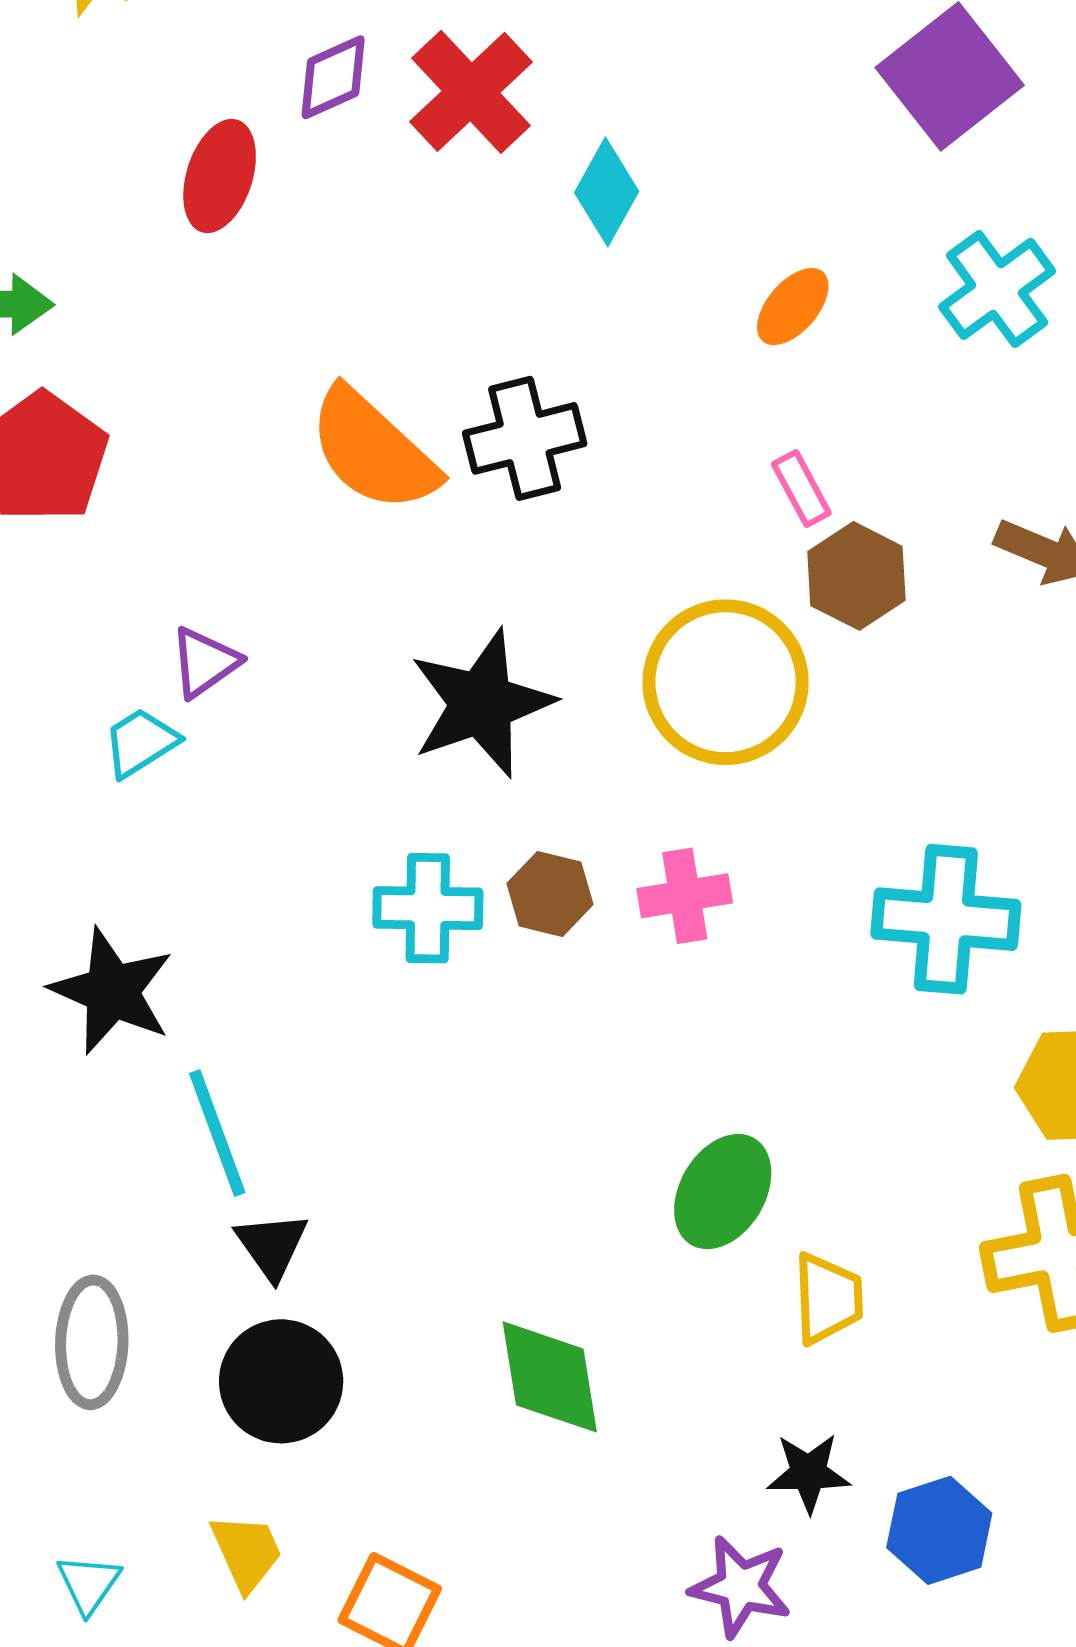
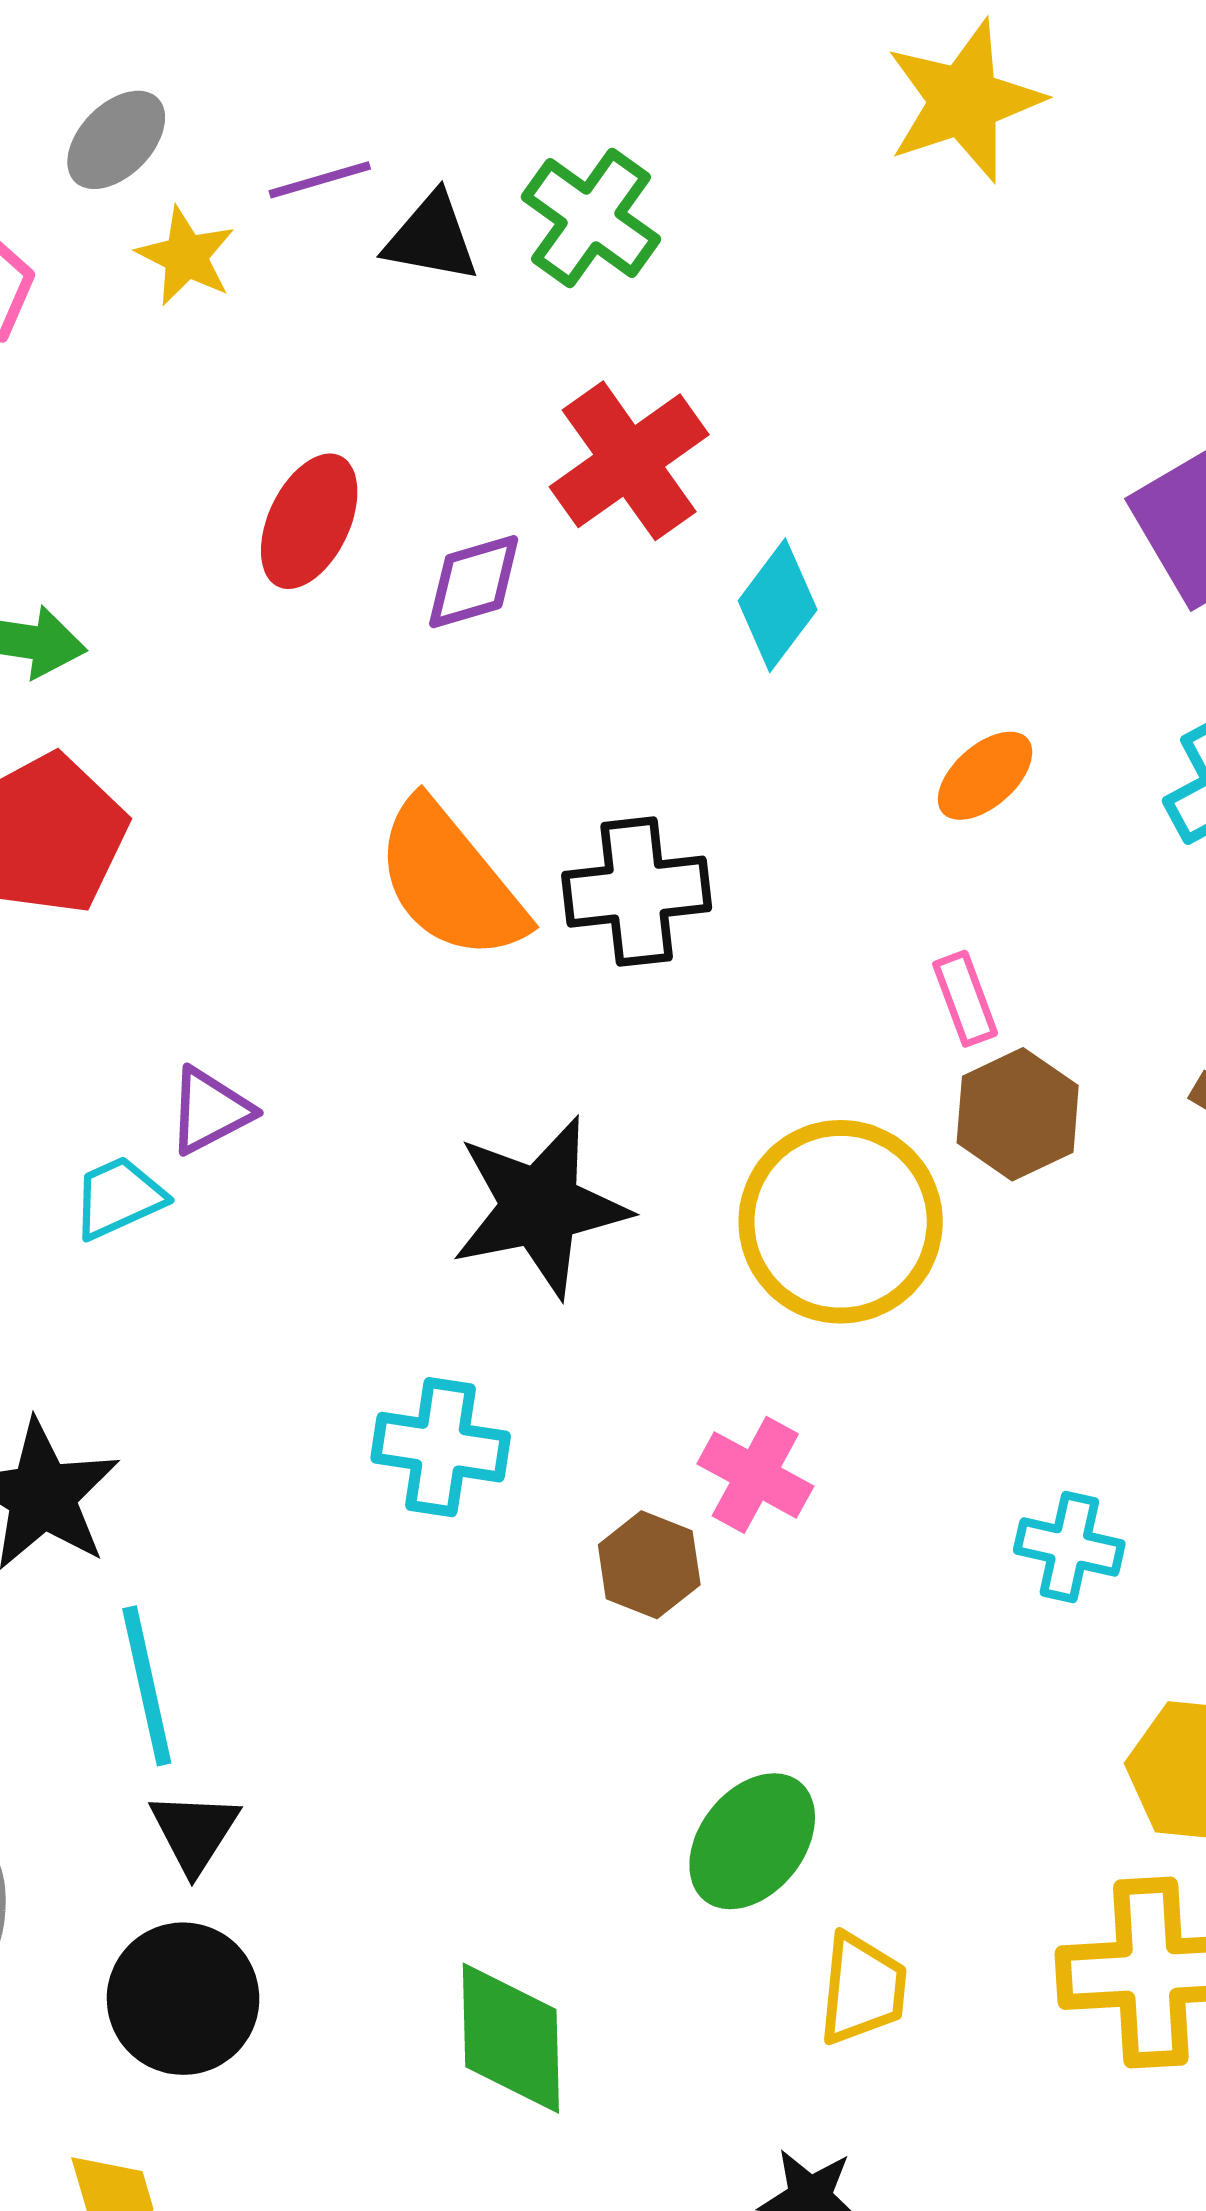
purple diamond: (333, 77) -> (474, 582), moved
brown hexagon: (550, 894) -> (649, 1565), moved
pink cross: (685, 896) -> (755, 1475), turned 30
cyan cross: (946, 919) -> (1069, 1547), size x0.6

